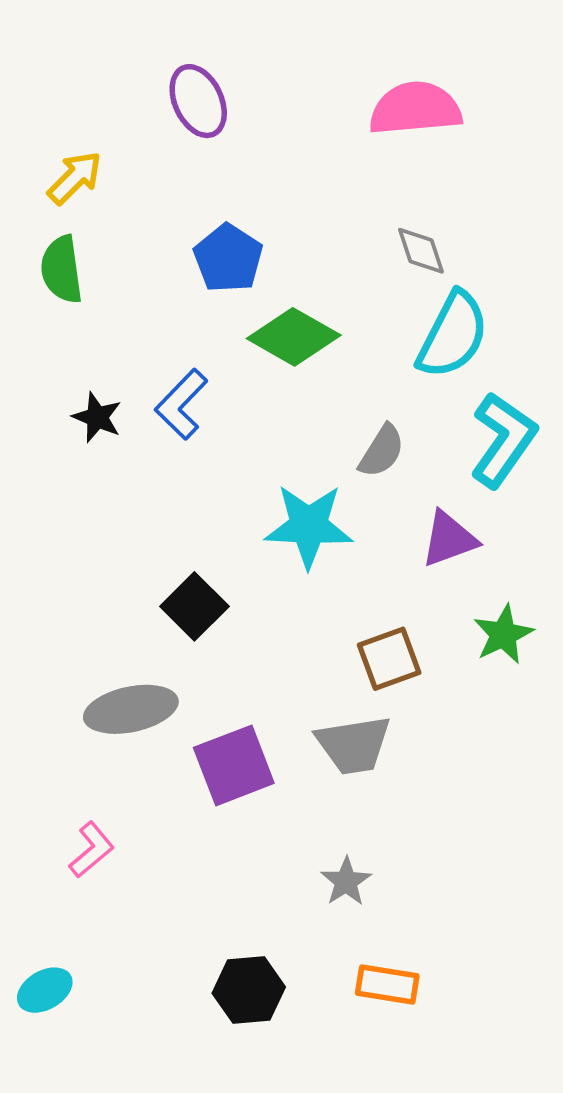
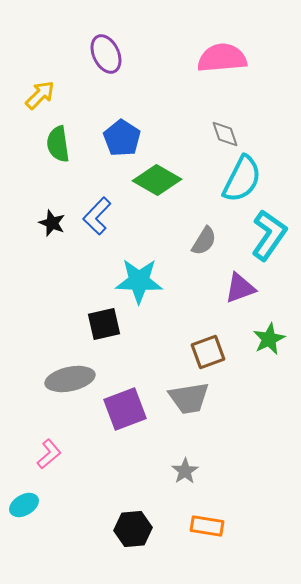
green semicircle: (62, 270) -> (58, 144), moved
cyan star: (309, 526) -> (139, 281), moved
black square: (194, 606) -> (104, 324), turned 32
cyan ellipse: (45, 990) -> (24, 505), moved

